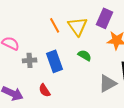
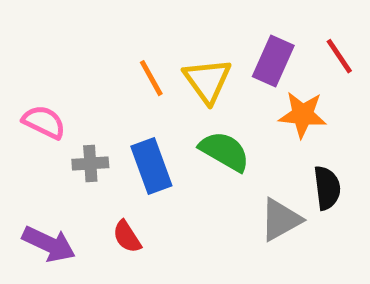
green semicircle: (85, 55) -> (225, 151), size x1.5

